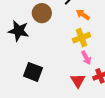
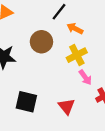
brown circle: (42, 13) -> (41, 42), moved
red triangle: (78, 81) -> (67, 106), moved

